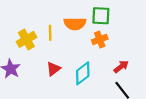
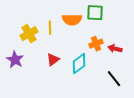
orange cross: (100, 39) -> (96, 44), moved
red arrow: (121, 67) -> (115, 49), moved, turned -128

